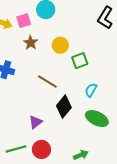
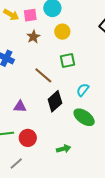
yellow circle: (60, 45) -> (62, 32), moved
green square: (80, 61) -> (68, 61), moved
purple triangle: (36, 122) -> (20, 107), moved, turned 32

